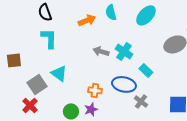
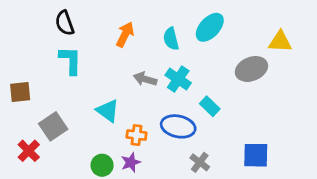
cyan semicircle: (111, 12) -> (171, 39), moved
orange arrow: (87, 20) -> (125, 34), turned -42
cyan triangle: (59, 73) -> (108, 111), moved
gray cross: (141, 101) -> (200, 162), moved
red cross: (30, 105) -> (29, 151), moved

